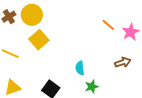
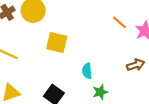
yellow square: (39, 40) -> (57, 42), moved, turned -36

